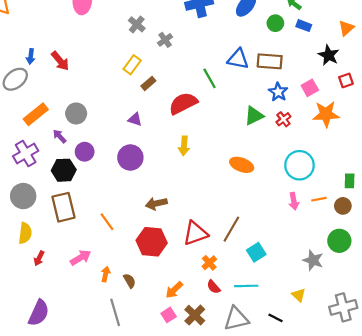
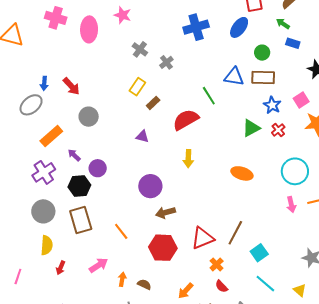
green circle: (275, 23) -> (262, 53), moved
gray circle: (76, 113) -> (89, 117), moved
purple circle: (130, 157) -> (150, 186), moved
brown semicircle: (130, 281) -> (144, 284), turned -32
cyan line: (246, 286) -> (265, 284), moved, turned 45

